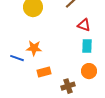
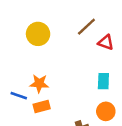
red triangle: (84, 25) -> (106, 42), moved
orange rectangle: (44, 72) -> (42, 107), moved

